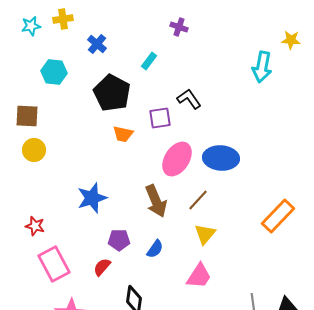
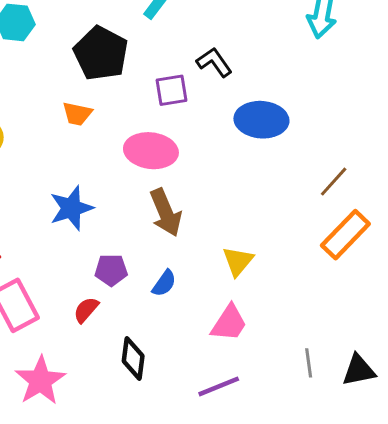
orange trapezoid: (123, 134) -> (77, 114), moved
blue ellipse: (221, 158) -> (261, 120), moved
pink ellipse: (177, 159) -> (151, 151), moved, turned 64
brown line: (198, 200) -> (334, 182), moved

